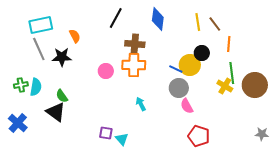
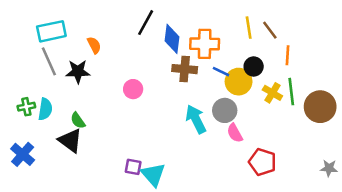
blue diamond: (158, 19) -> (172, 39), moved
brown cross: (135, 44) -> (185, 69), moved
orange cross: (134, 65) -> (205, 44), moved
blue line: (176, 69) -> (221, 72), moved
yellow cross: (225, 86) -> (272, 93), moved
cyan arrow: (141, 104) -> (196, 119), moved, size x1.6
red pentagon: (199, 136) -> (262, 162), moved
cyan triangle: (122, 139) -> (153, 174), size x1.5

